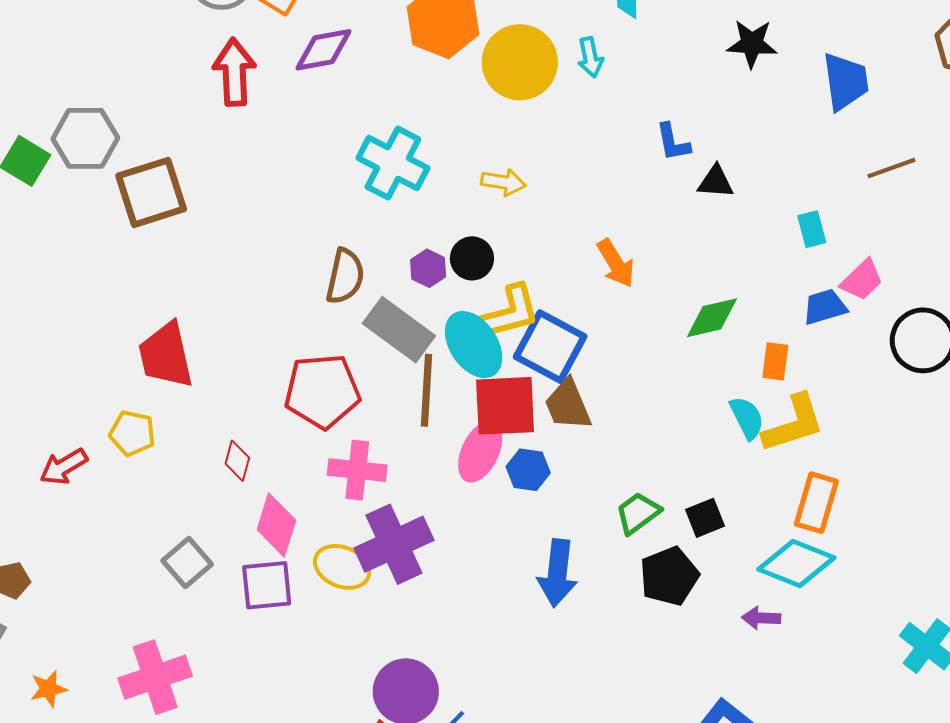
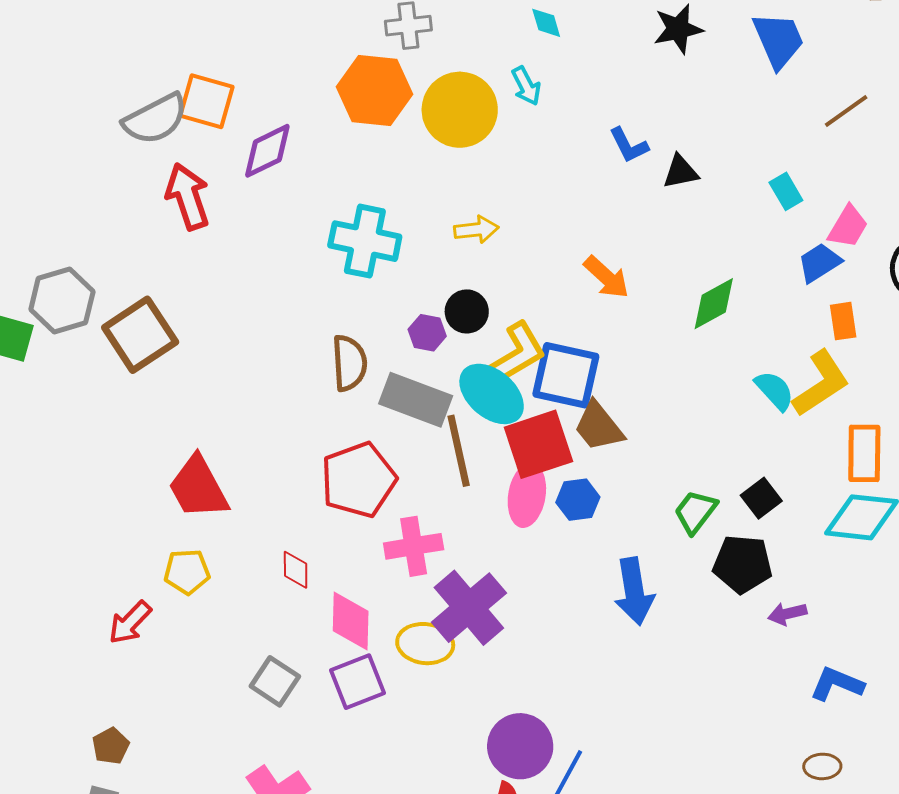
orange rectangle: (775, 361) -> (843, 321), moved
black pentagon: (669, 576) -> (743, 564), turned -30
purple arrow: (761, 618) -> (787, 614), moved

